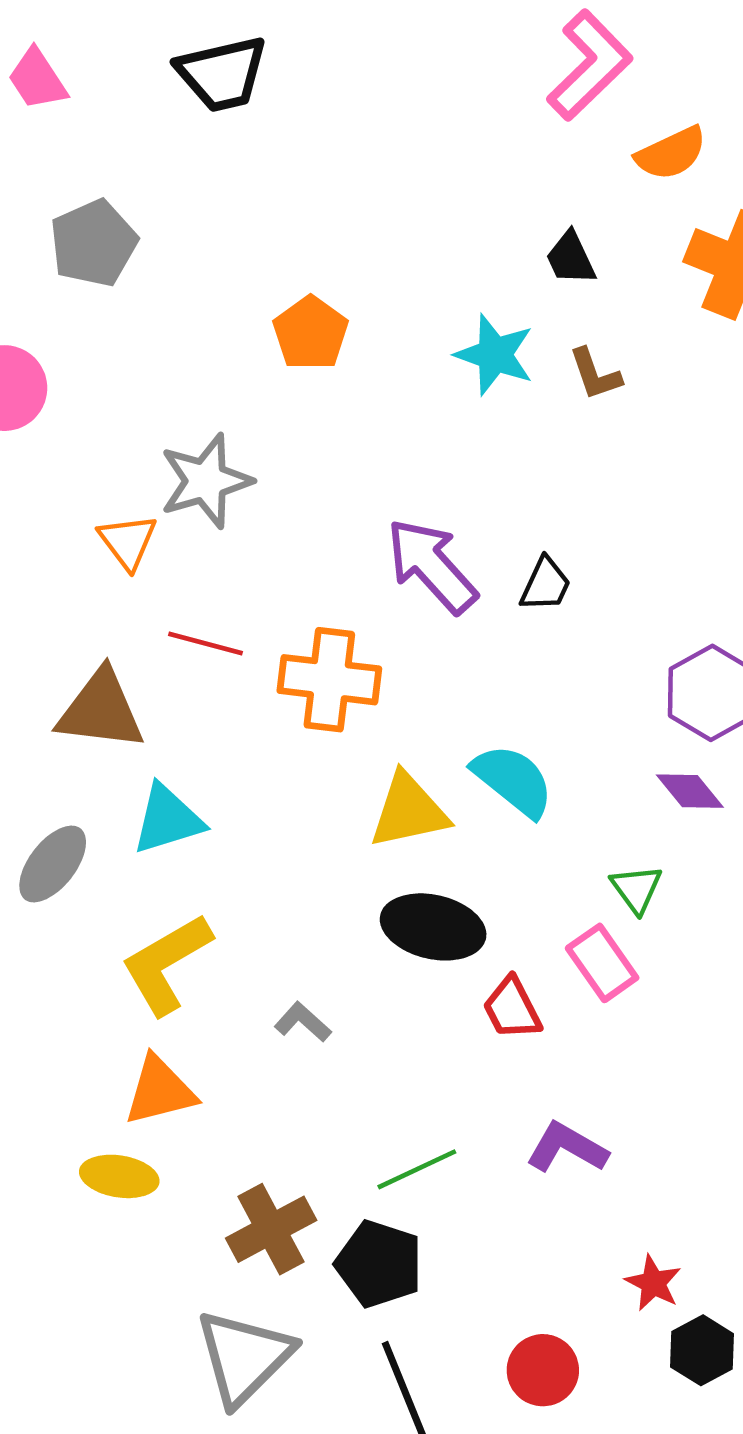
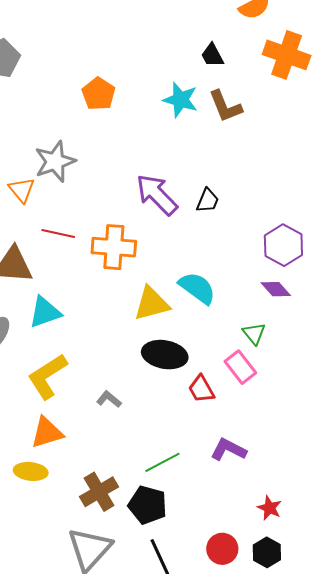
brown L-shape: (595, 374) -> (225, 106), size x1.4
black hexagon: (702, 1350) -> (267, 552), moved

